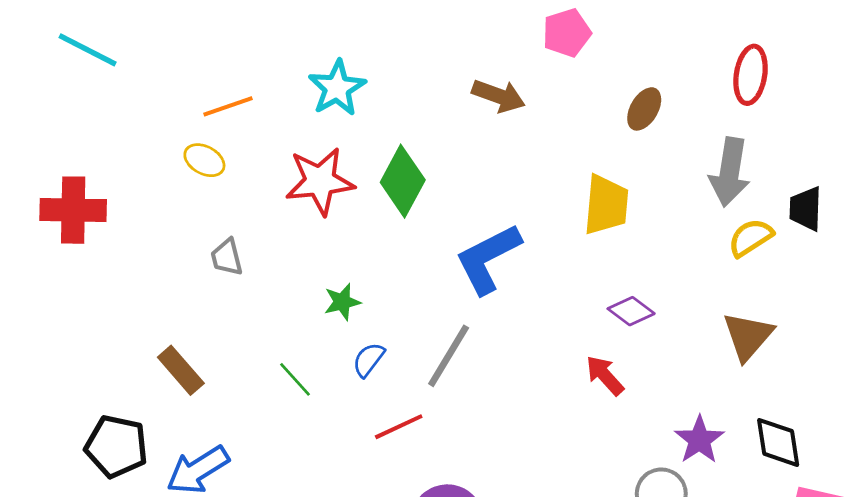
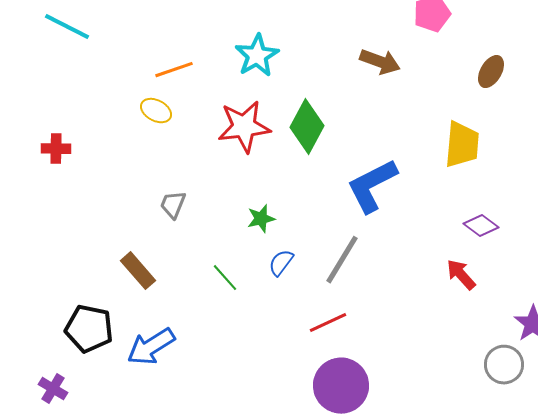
red cross: (73, 210) -> (56, 149), size x0.6
gray trapezoid: (227, 257) -> (173, 205), moved, turned 36
red line: (399, 427) -> (328, 323), moved

